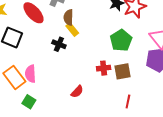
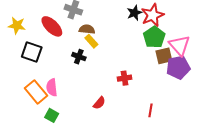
brown semicircle: (68, 17) -> (87, 29), turned 98
green pentagon: (121, 40) -> (154, 37), moved
brown square: (122, 71) -> (164, 56), moved

